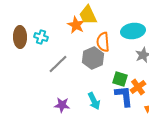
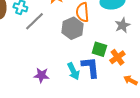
gray line: (58, 64) -> (34, 21), moved
blue L-shape: (124, 96) -> (90, 67), moved

